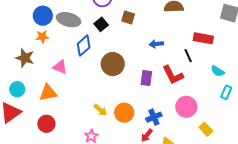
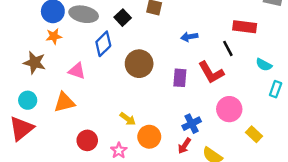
orange circle: (124, 113) -> (149, 137), moved
red circle: (46, 124) -> (87, 140), moved

